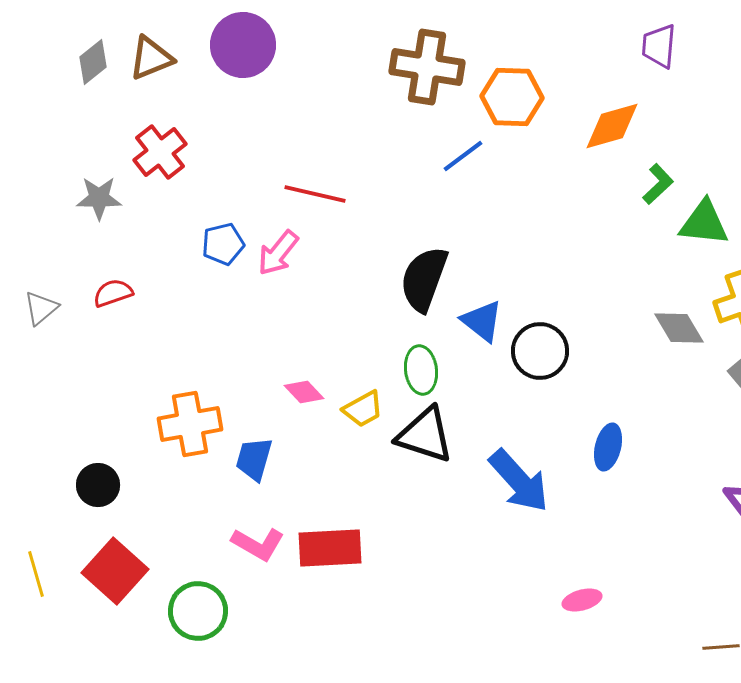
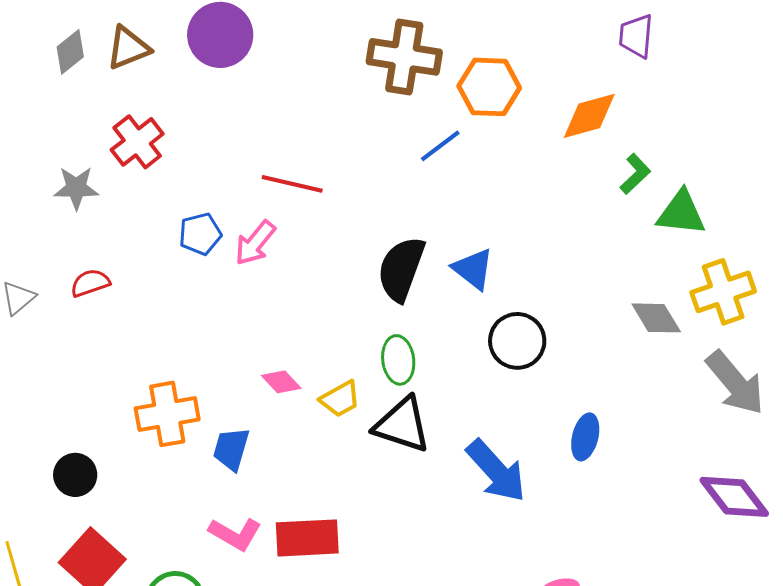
blue triangle: (482, 321) -> (473, 269), moved

